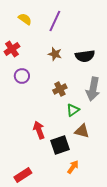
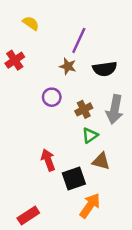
purple line: (55, 21) -> (79, 40), moved
purple circle: (22, 76) -> (52, 97), moved
brown cross: (60, 89) -> (84, 109), moved
orange arrow: (73, 167) -> (90, 206), size x1.5

